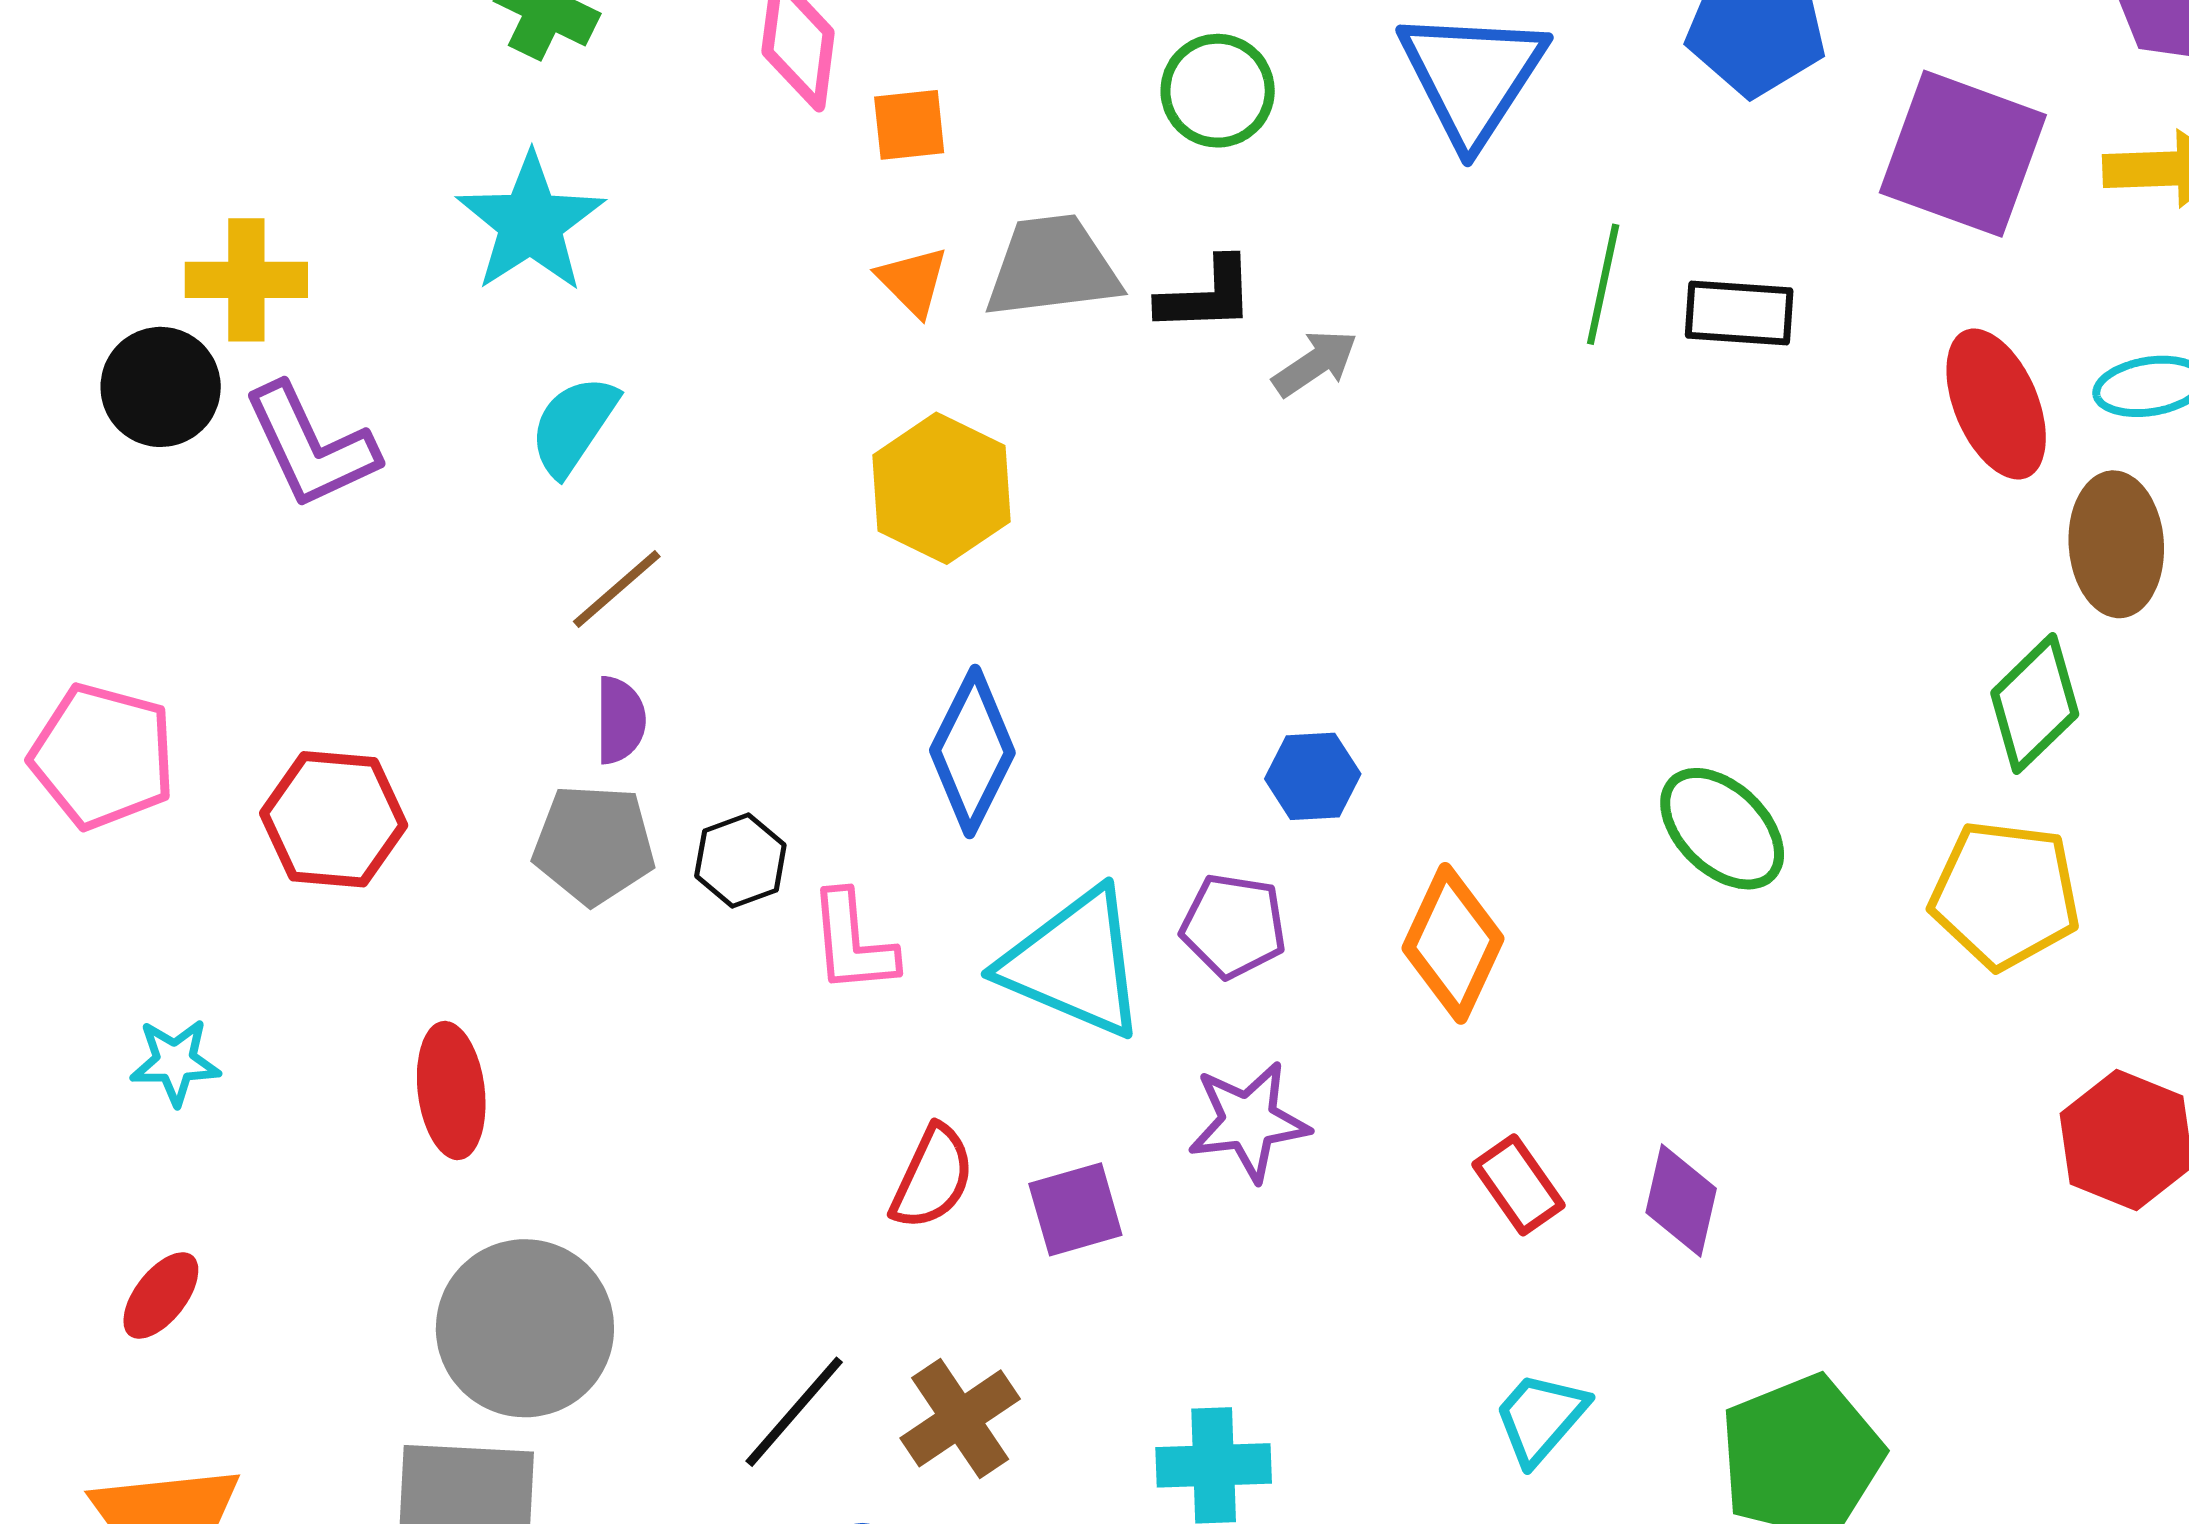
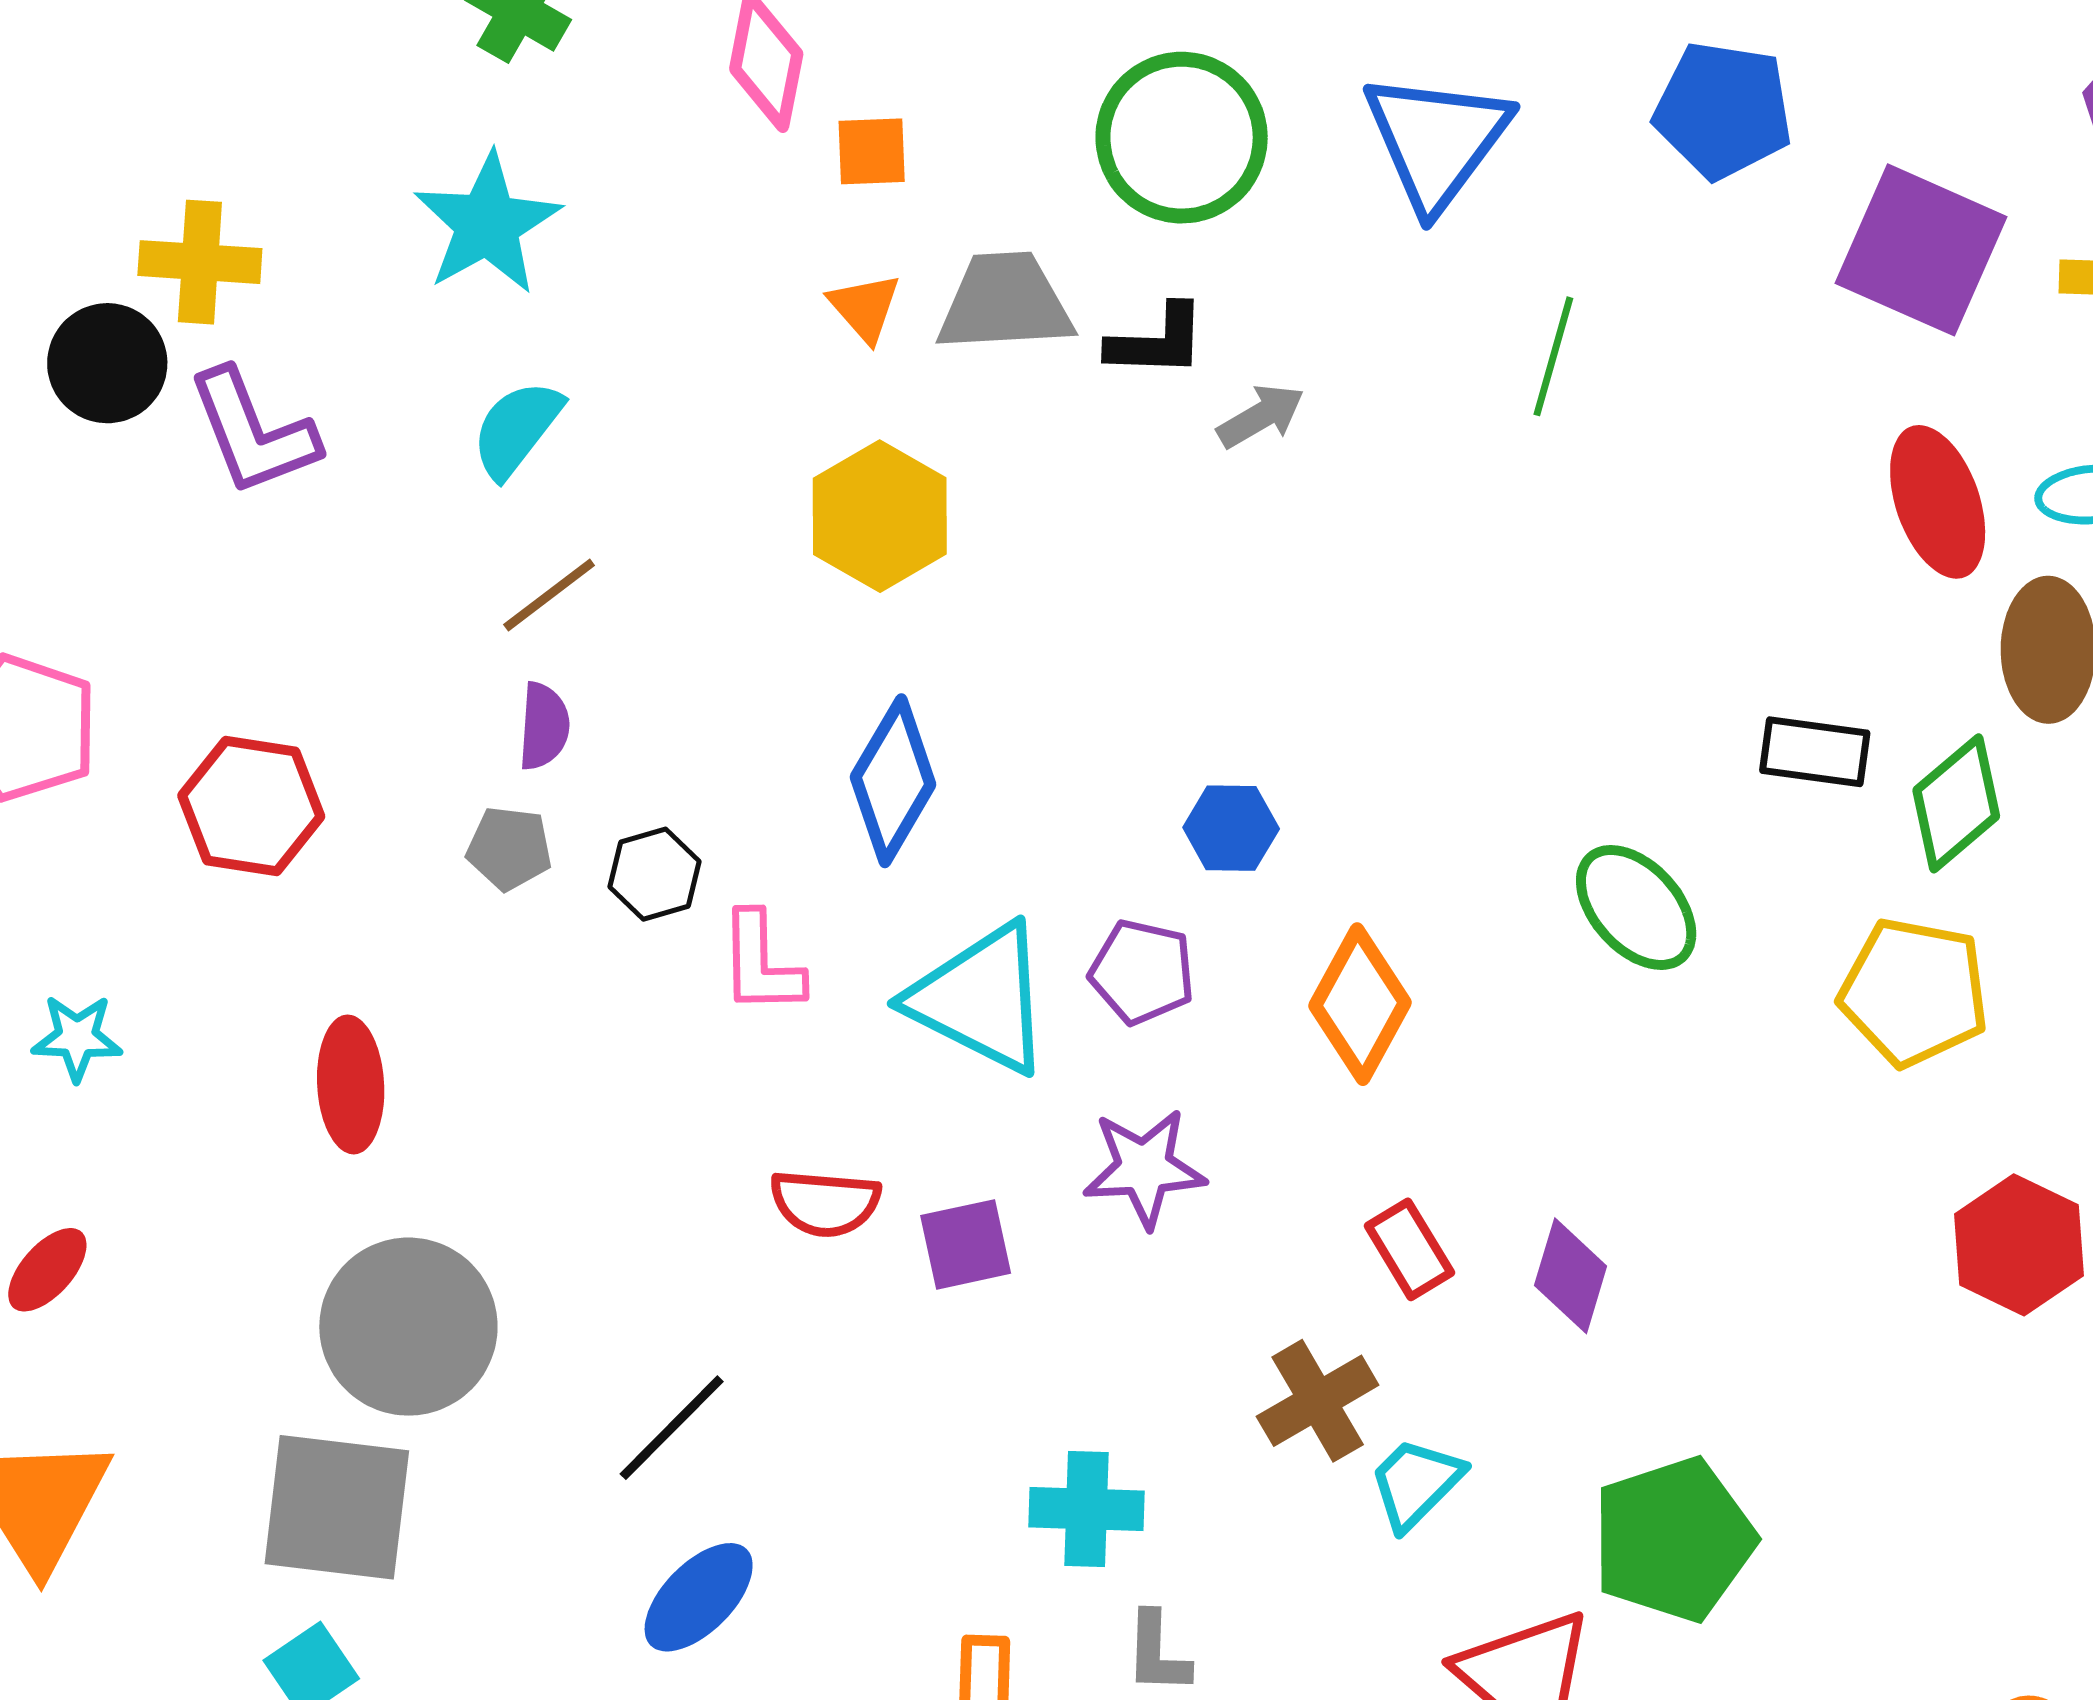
green circle: (1218, 91) -> (1182, 138), size x1.5
black rectangle: (1739, 313) -> (1815, 752), moved
gray pentagon: (594, 844) -> (509, 848), size x0.7
red semicircle: (932, 1177) -> (825, 1203), turned 66
brown cross: (960, 1418) -> (1318, 1401), moved

